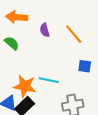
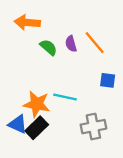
purple semicircle: (45, 30) -> (71, 44), moved
green semicircle: (12, 43) -> (48, 47), moved

